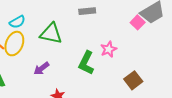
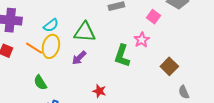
pink square: (138, 22) -> (154, 17), moved
purple arrow: (41, 68) -> (79, 58), moved

